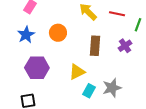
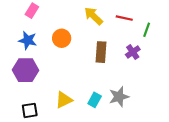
blue star: (26, 35) -> (28, 40), turned -30
purple hexagon: (37, 68) -> (25, 70), moved
yellow triangle: (77, 72) -> (64, 100), moved

